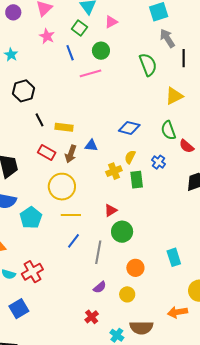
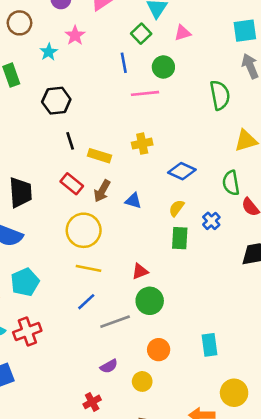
pink star: (47, 36) -> (75, 35), moved
blue triangle: (91, 145) -> (133, 201), moved
yellow cross: (114, 171) -> (142, 144), moved
cyan pentagon: (31, 218) -> (25, 282), moved
gray line: (98, 252) -> (115, 322), turned 50

